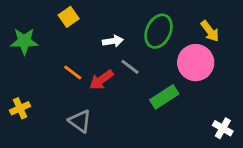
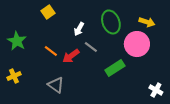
green ellipse: (159, 31) -> (111, 22), turned -45
yellow arrow: (210, 31) -> (147, 22), turned -35
green star: (24, 41) -> (17, 41), moved, turned 30
white arrow: (113, 41) -> (79, 29), turned 128

